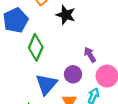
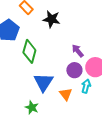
purple circle: (73, 74) -> (74, 70), moved

